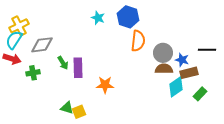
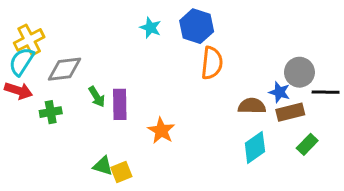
black line: (207, 50) -> (326, 92), moved
gray circle: (163, 53) -> (299, 72), moved
orange star: (105, 85) -> (161, 131), turned 30
cyan diamond: (176, 87) -> (255, 147), moved

